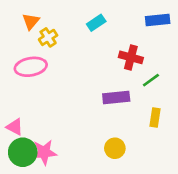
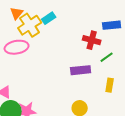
blue rectangle: (158, 20) -> (112, 25), moved
cyan rectangle: (96, 23) -> (49, 18), moved
yellow cross: (48, 37) -> (30, 25), size x1.6

